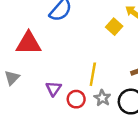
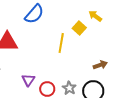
yellow line: (93, 74) -> (61, 43), moved

